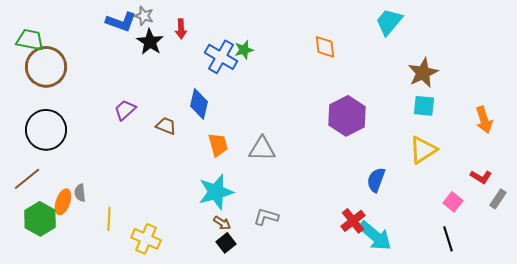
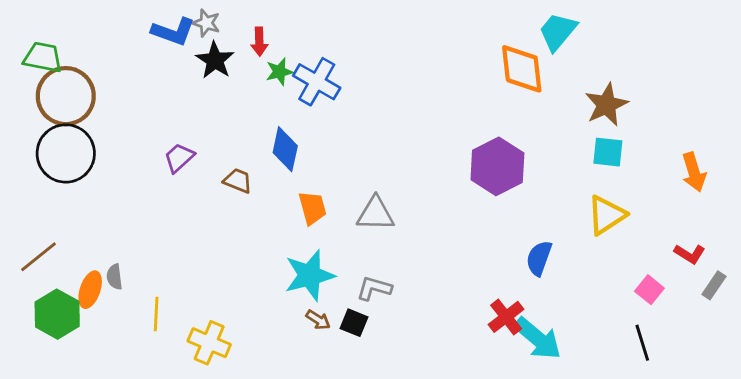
orange diamond: (325, 47) -> (522, 69), moved, size x1.5
green star: (244, 50) -> (279, 72), moved
black circle: (46, 130) -> (66, 153), moved
gray L-shape: (266, 217) -> (374, 288), moved
black square: (226, 243) -> (354, 323), moved, turned -30

